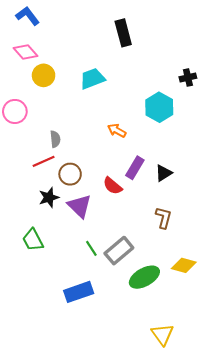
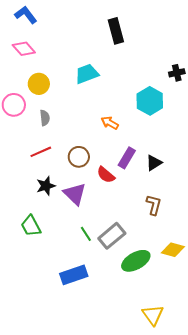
yellow circle: (44, 75) -> (39, 84), moved
gray semicircle: (55, 139) -> (45, 118), moved
brown circle: (70, 174) -> (79, 157), moved

